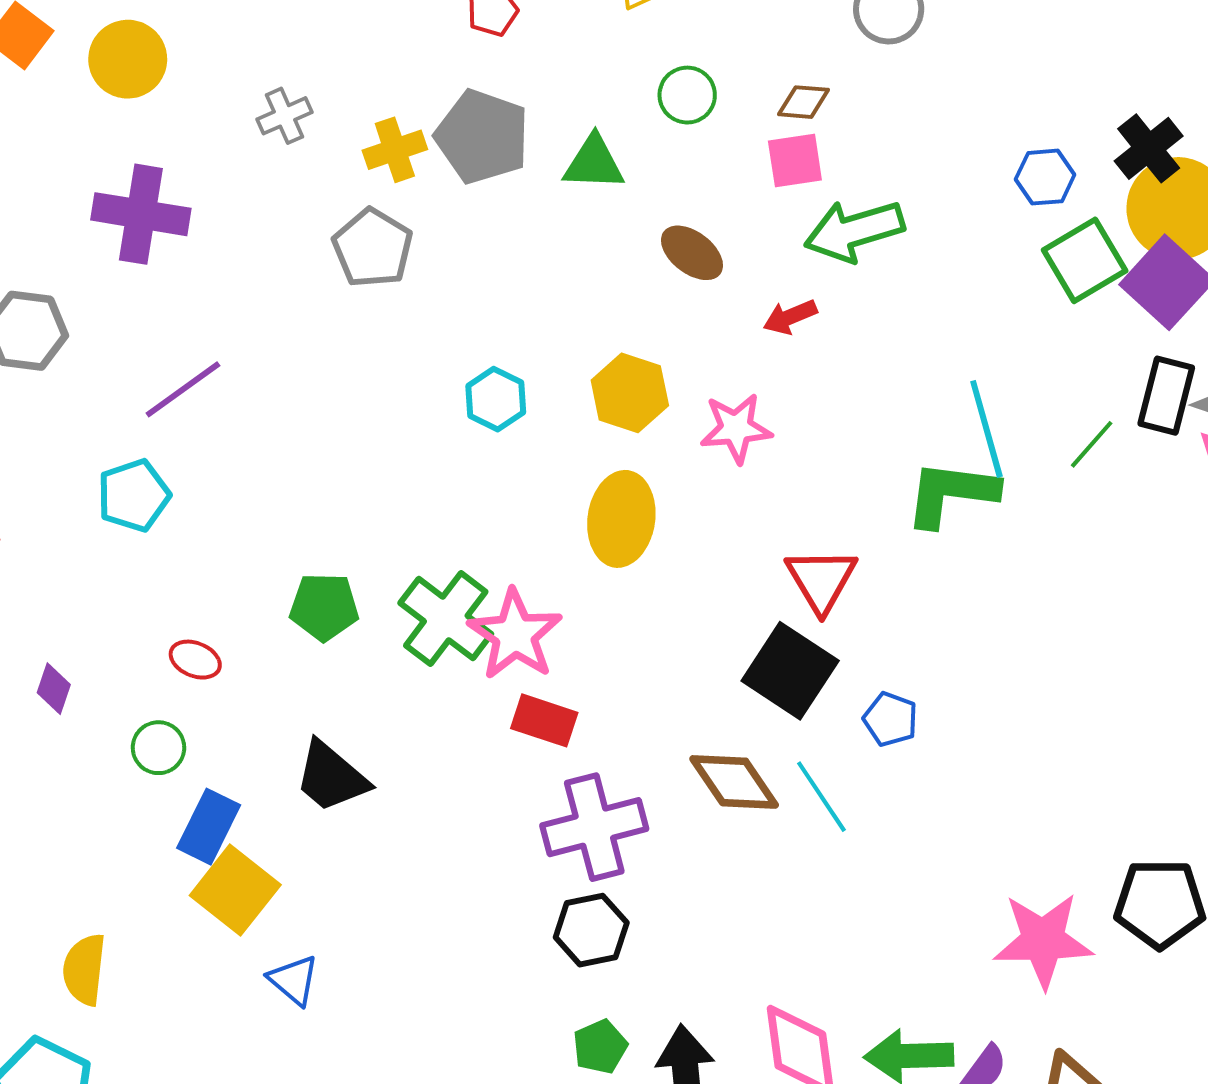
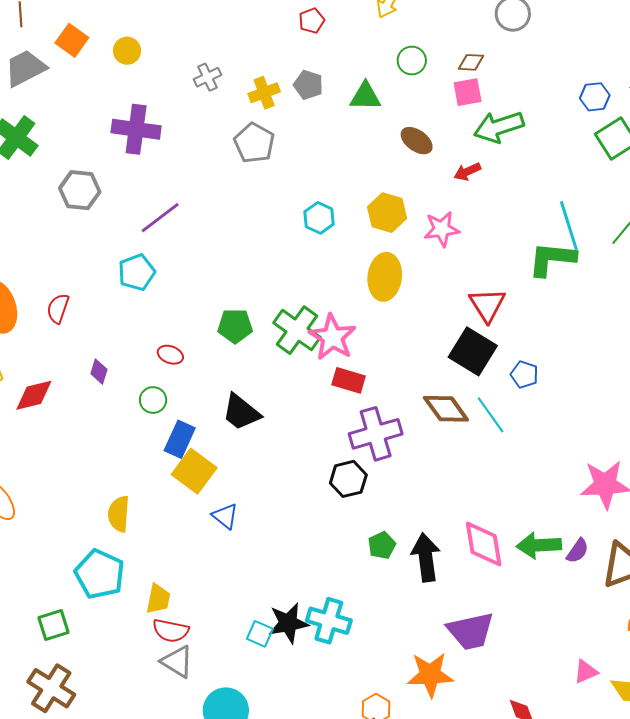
yellow circle: (128, 59) -> (127, 51), size x0.7
gray pentagon: (482, 137) -> (308, 85), size x0.6
black hexagon: (591, 930) -> (348, 479), moved

